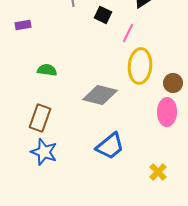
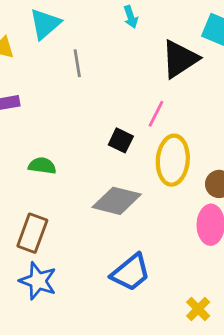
black square: (103, 15) -> (121, 140), moved

